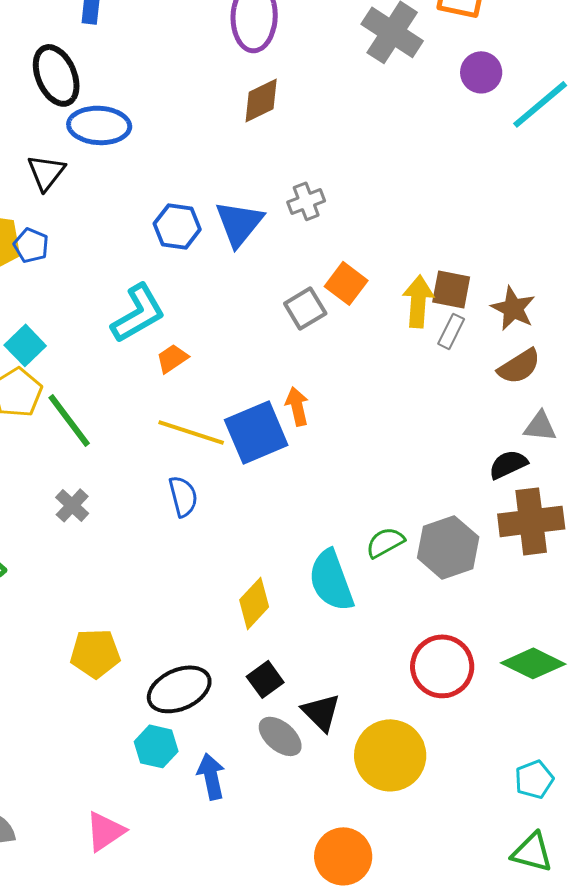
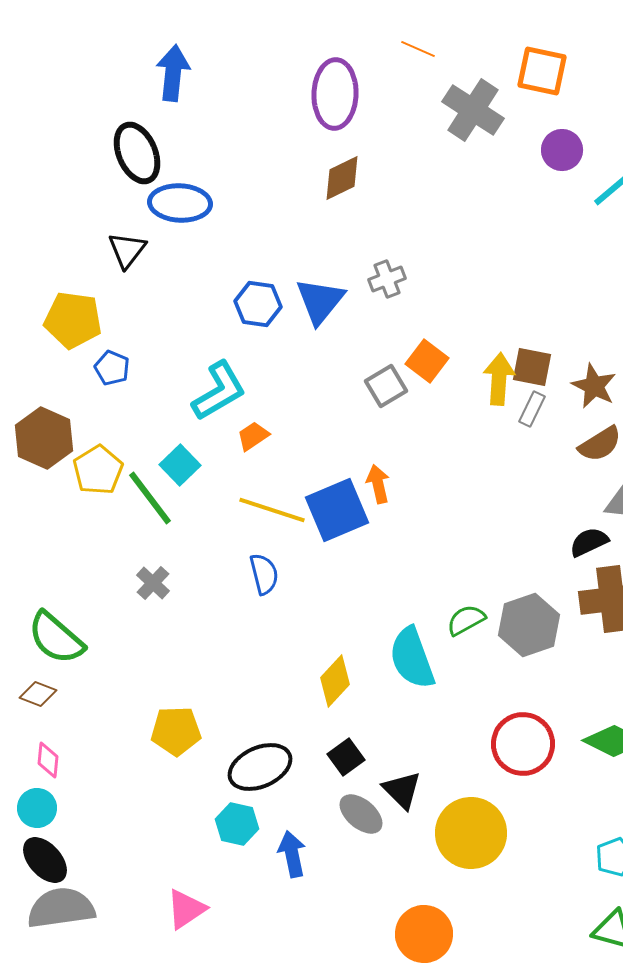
blue pentagon: (31, 245) -> (112, 368), moved
cyan square: (25, 345) -> (180, 465), moved

